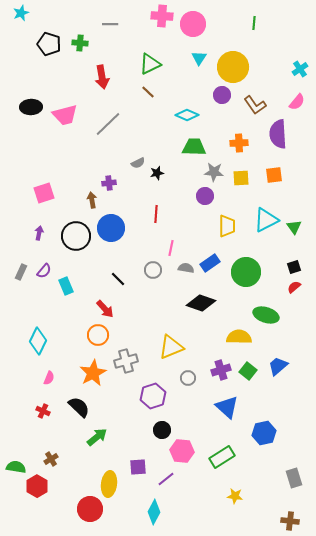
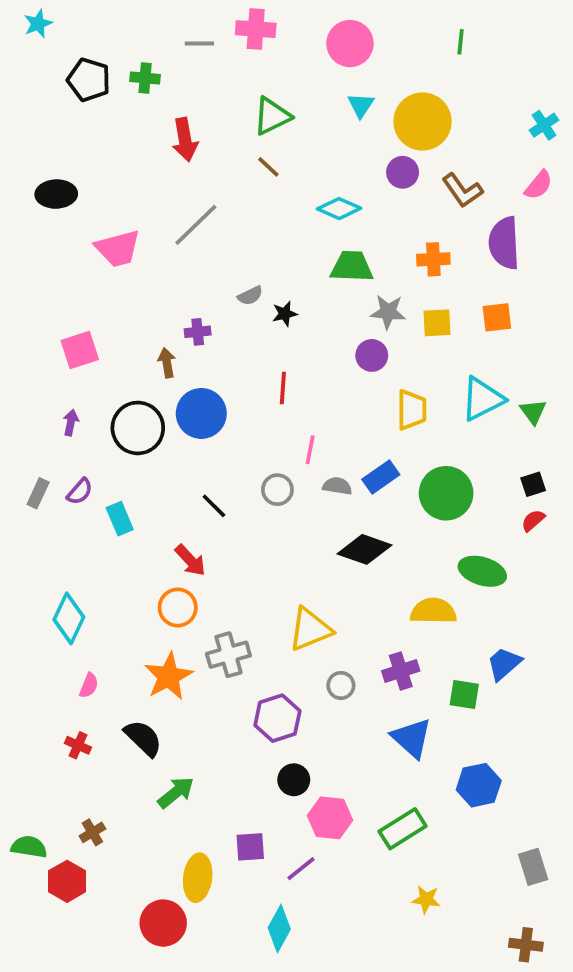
pink cross: (162, 16) -> (256, 29), moved
pink trapezoid: (65, 115) -> (118, 248), moved
green square: (248, 371) -> (464, 695), moved, turned -30

